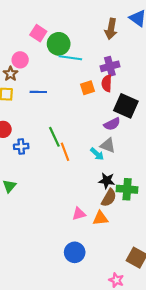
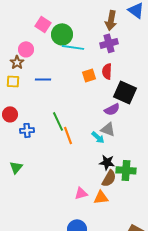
purple cross: (110, 66) -> (109, 43), moved

